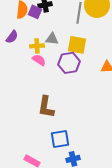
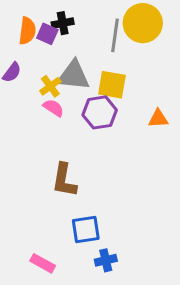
gray triangle: (52, 39) -> (73, 75), size x1.6
yellow cross: (37, 46) -> (50, 86), turned -32

